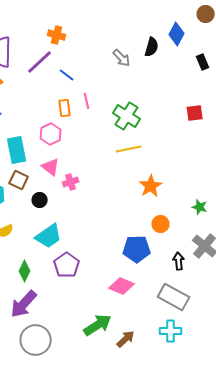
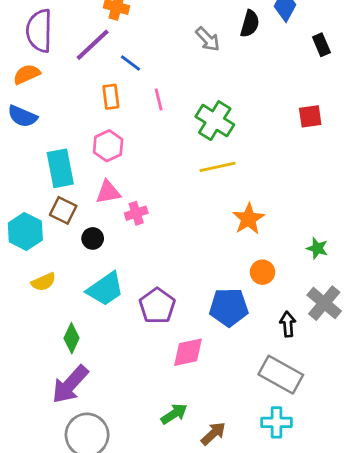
orange rectangle: (65, 108) -> (111, 97), moved
pink triangle: (51, 167) -> (108, 192), turned -48
purple pentagon: (67, 265) -> (157, 306), moved
pink diamond: (122, 286) -> (188, 352), moved, turned -35
green arrow: (98, 325) -> (174, 414), size x0.7

